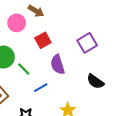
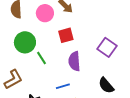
purple square: (87, 43) -> (107, 47), turned -36
blue line: (41, 88) -> (63, 86), moved

